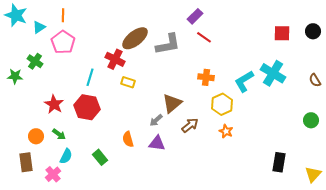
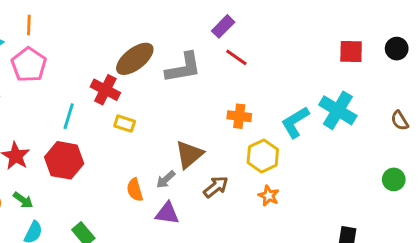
orange semicircle: (128, 139) -> (135, 190), moved

